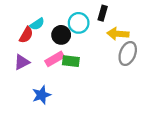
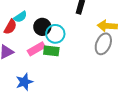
cyan circle: (79, 23) -> (55, 34), moved
yellow arrow: (118, 34) -> (107, 26), moved

